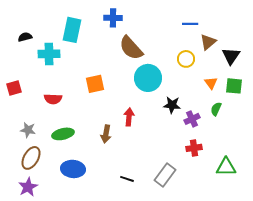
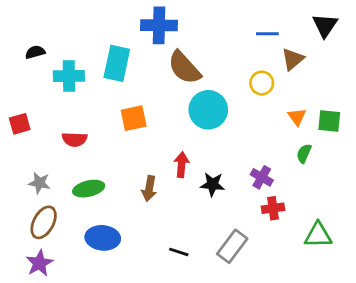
blue cross: (113, 18) -> (159, 25), size x1.4
cyan rectangle: (72, 30) -> (117, 63), moved
black triangle: (231, 56) -> (325, 25), moved
black star: (172, 105) -> (212, 184), moved
purple cross: (192, 119) -> (262, 177), moved, turned -35

